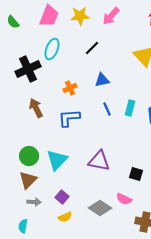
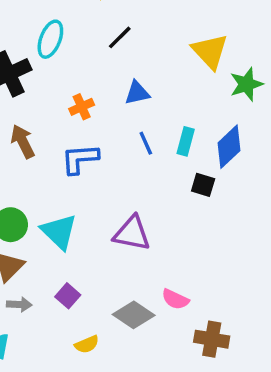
cyan triangle: (57, 160) -> (59, 232), turned -30
black square: (136, 174) -> (203, 185), moved
yellow semicircle: (65, 217) -> (87, 344), moved

